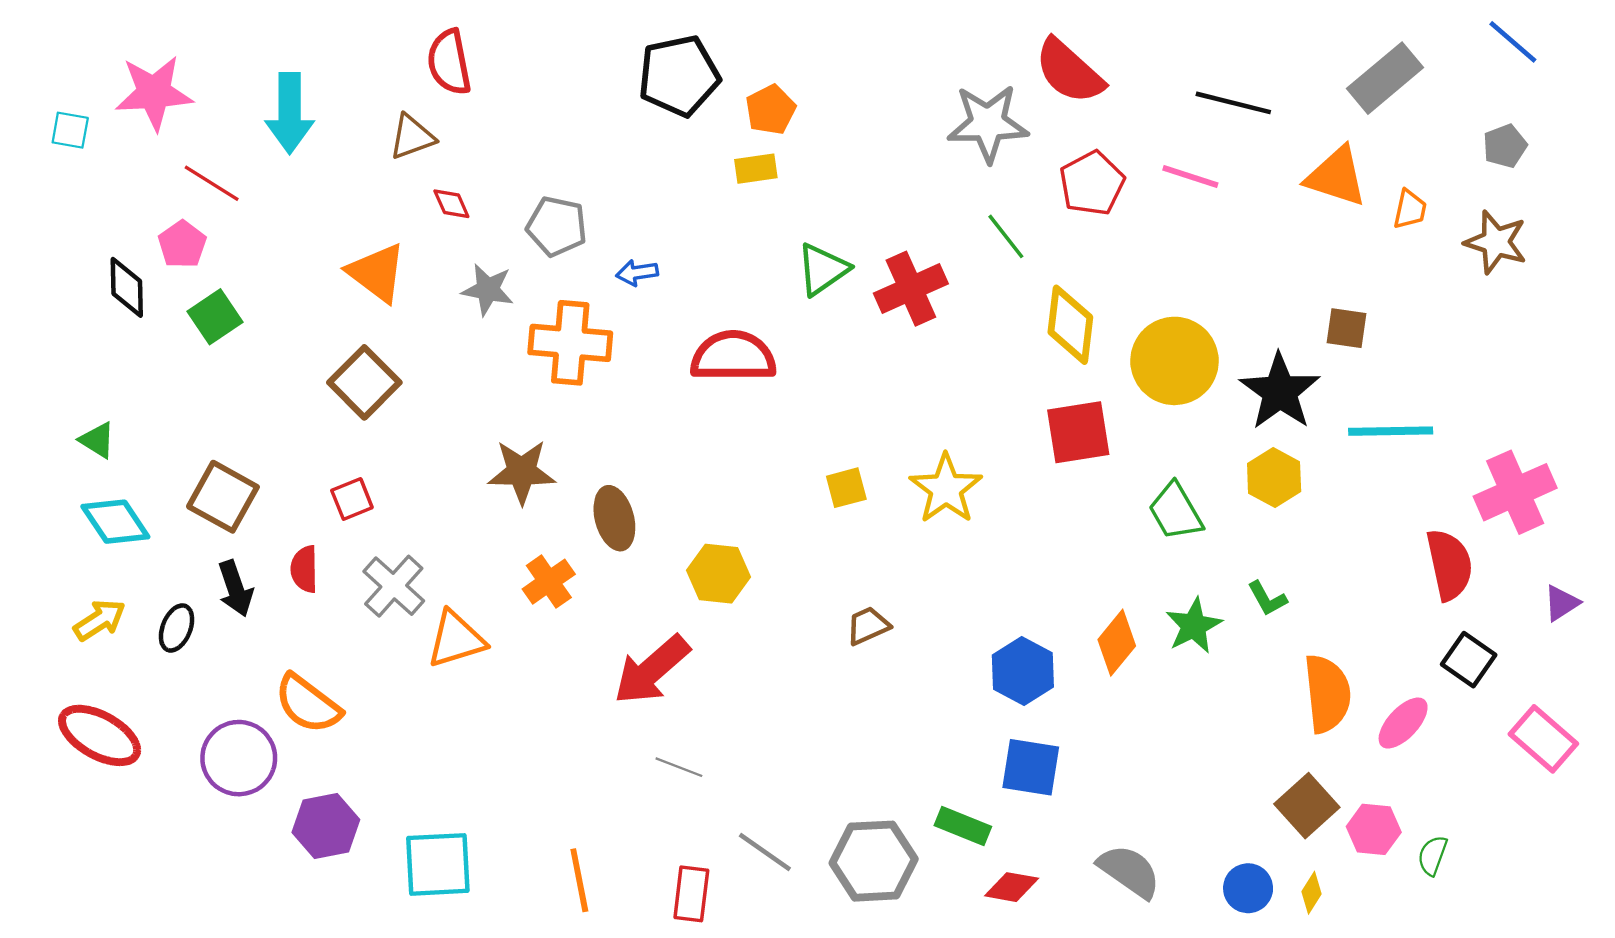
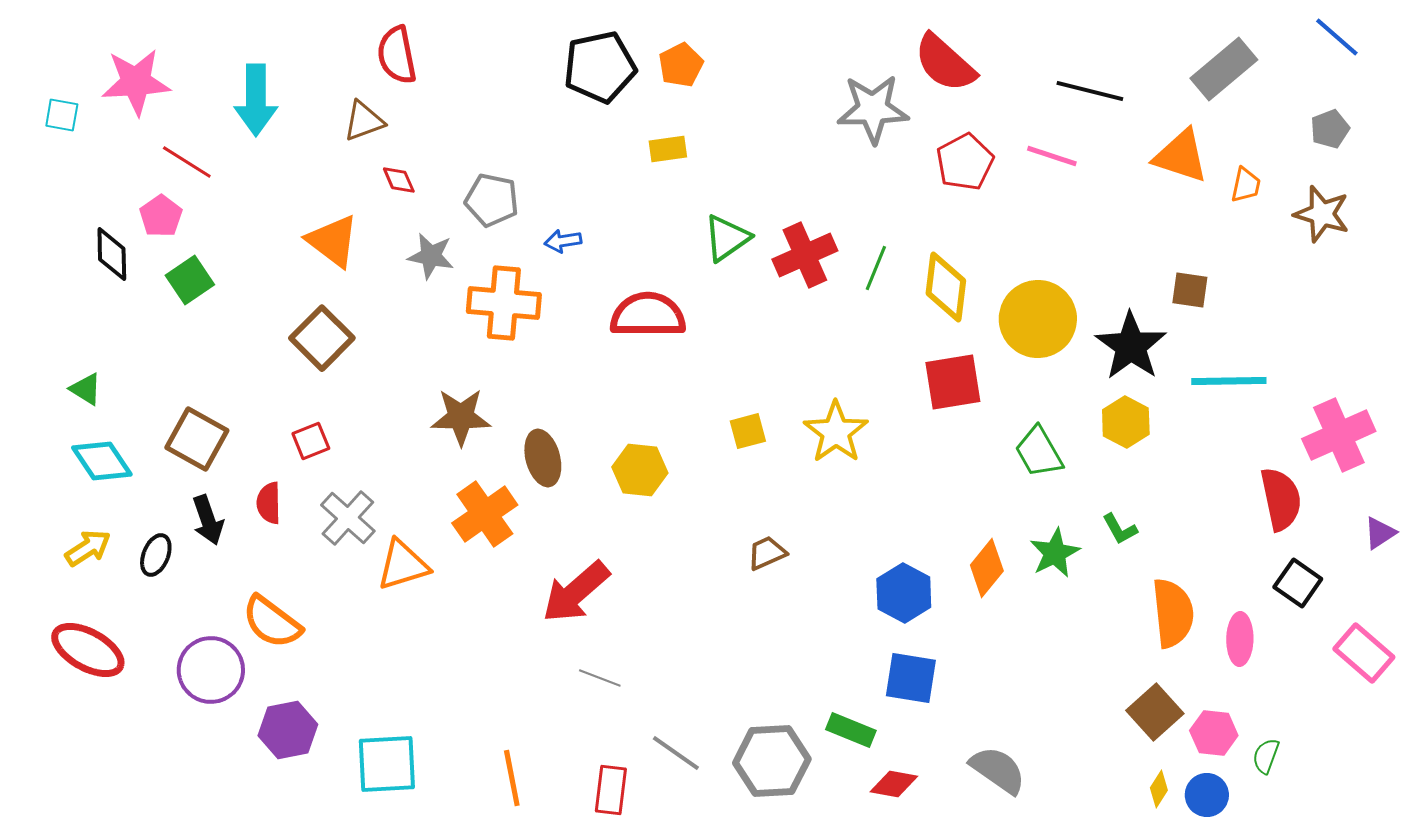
orange pentagon: (771, 110) -> (681, 65), moved
green line: (1006, 236) -> (876, 268), moved, turned 60
yellow hexagon: (719, 574) -> (640, 470), moved
orange cross: (549, 582) -> (485, 514), size x1.4
pink ellipse: (1403, 723) -> (1240, 639), turned -42
blue circle: (1248, 888) -> (1207, 795), moved

